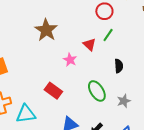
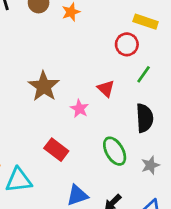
brown star: (46, 30) -> (44, 86), moved
green line: (108, 35) -> (144, 74), moved
black semicircle: (119, 66) -> (145, 118), size x1.5

